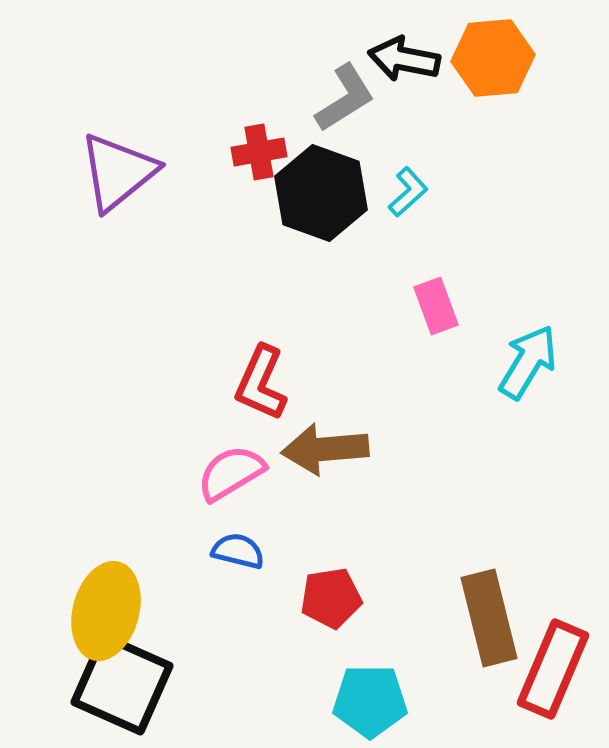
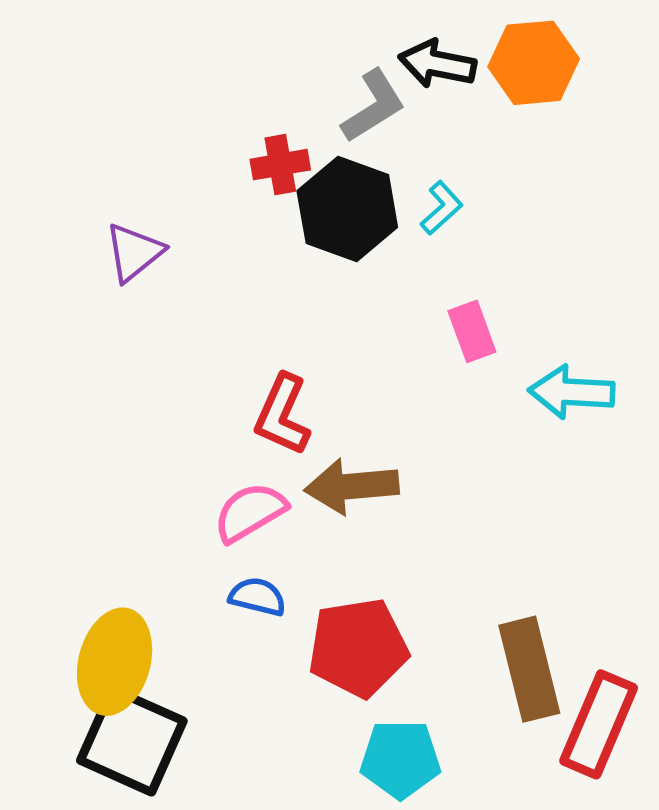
purple triangle: (118, 172) -> (134, 252), moved, size x0.7
cyan arrow: (528, 362) -> (572, 392), turned -118
red pentagon: (331, 598) -> (358, 648), size x1.5

